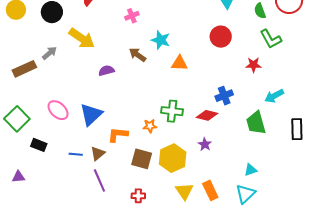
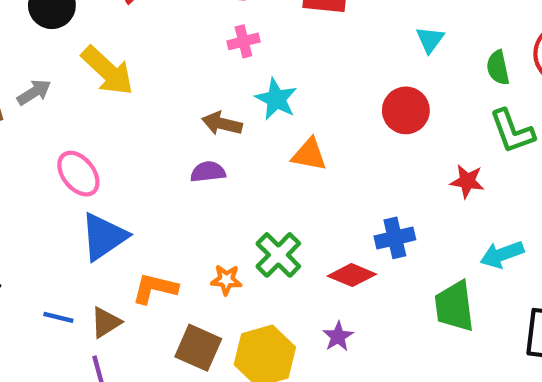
pink cross: (132, 16) -> (243, 41), moved
brown arrow: (138, 55) -> (222, 124), turned -30
purple semicircle: (106, 71) -> (208, 172), moved
pink ellipse: (58, 110) -> (78, 174), moved
green cross: (172, 111) -> (278, 255), turned 30

